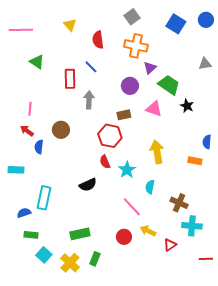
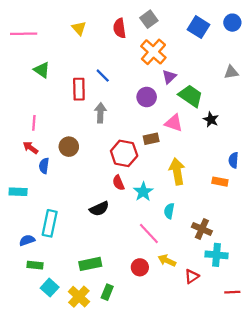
red semicircle: (98, 40) -> (120, 28), moved
orange cross: (136, 46) -> (153, 52), turned 30
brown rectangle: (124, 115) -> (151, 139), moved

